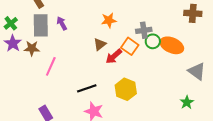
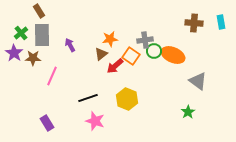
orange star: (109, 20) -> (110, 39), moved
green cross: (11, 23) -> (21, 33), moved
purple arrow: (62, 23) -> (70, 45), moved

